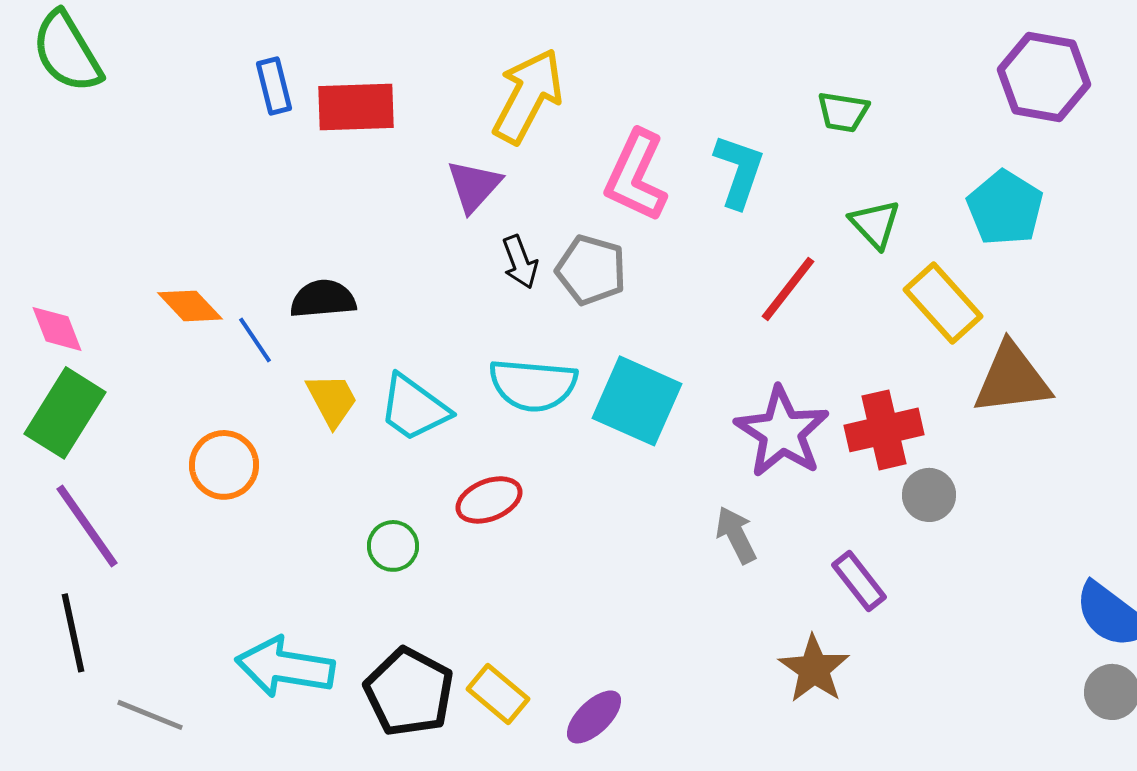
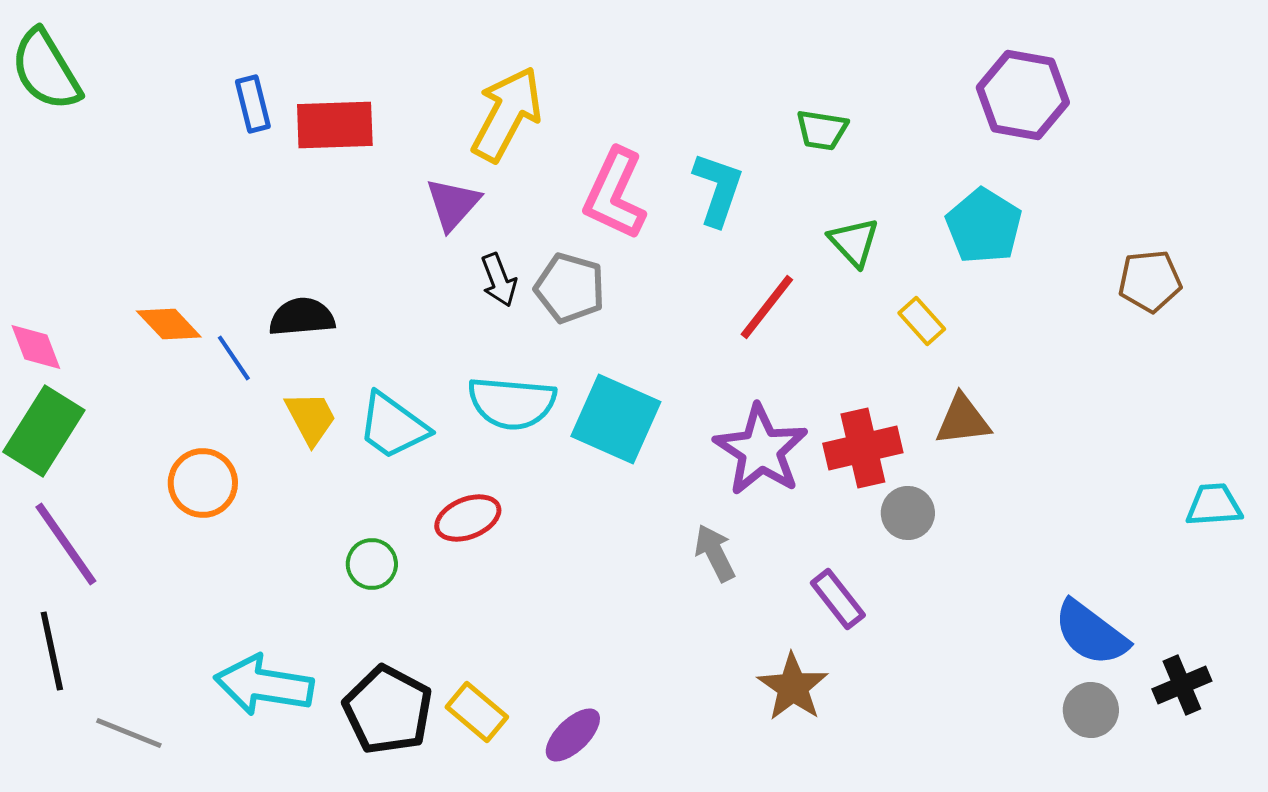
yellow rectangle: (943, 303) -> (922, 321), size x0.6
brown triangle: (1012, 379) -> (963, 420), moved, size x0.7

